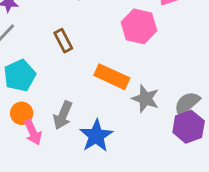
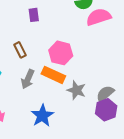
pink hexagon: (139, 26) -> (61, 53), moved
gray arrow: (63, 115) -> (28, 79), moved

